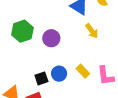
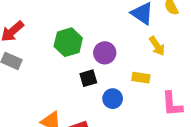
yellow rectangle: (83, 71) -> (141, 78), moved, turned -40
black square: (41, 78) -> (88, 78), moved

